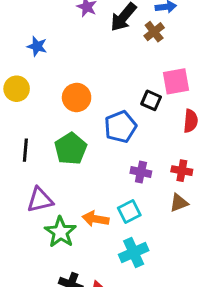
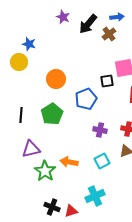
yellow circle: (17, 89) -> (19, 62), moved
black square: (151, 100) -> (107, 81), turned -32
cyan square: (129, 212) -> (102, 161), moved
cyan cross: (134, 252) -> (95, 196), moved

